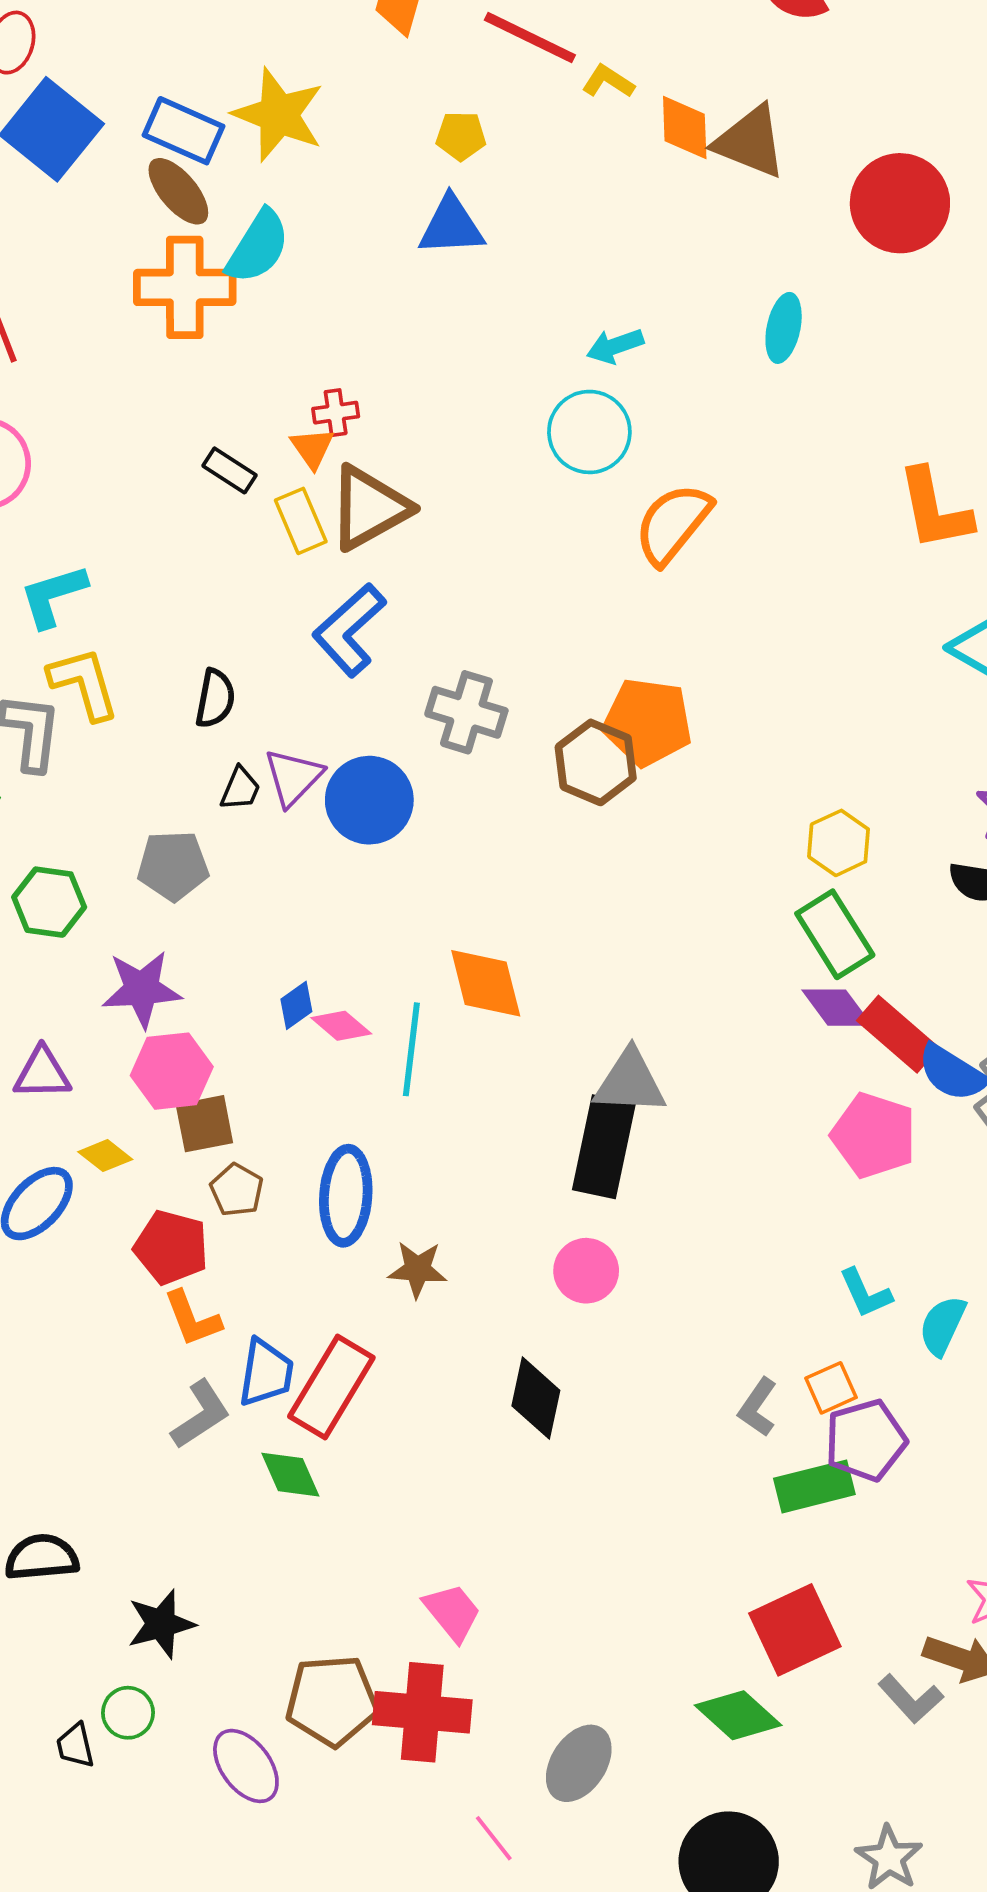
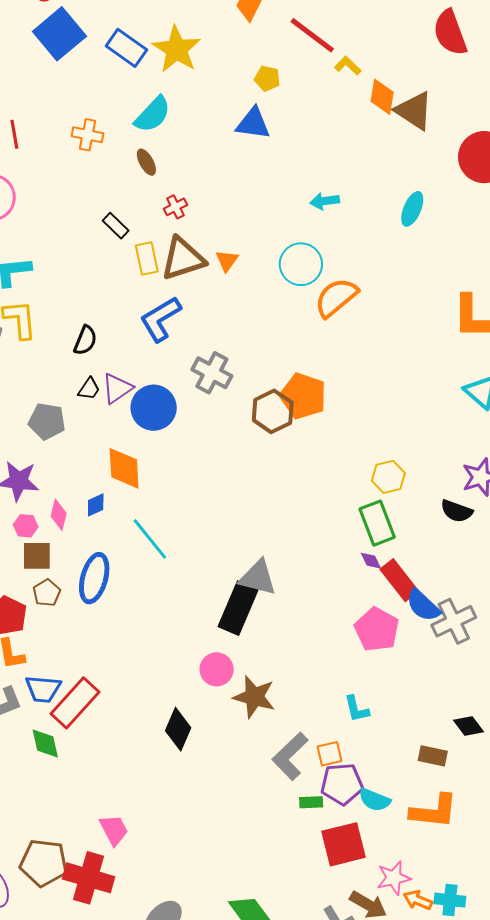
brown ellipse: (178, 191) -> (146, 162), moved, size x0.7
orange cross: (185, 287) -> (88, 135), moved, size x0.6
red cross: (336, 413) -> (175, 207), turned -30
cyan circle: (589, 432) -> (301, 264), moved
orange triangle: (312, 448) -> (227, 261), moved
orange diamond: (486, 983) -> (124, 468), moved
purple diamond: (837, 1008) -> (371, 561), size x0.6
pink diamond: (341, 1026) -> (59, 515), moved, turned 52
cyan line: (411, 1049) -> (150, 539), turned -57
pink hexagon: (172, 1071) -> (26, 526), size x0.6
blue ellipse: (346, 1196) -> (94, 578), moved
brown star: (418, 1269) -> (254, 697), moved, size x1.4
cyan semicircle: (942, 1326) -> (375, 800), moved, turned -104
blue trapezoid: (266, 1373) -> (43, 689), turned 75
gray L-shape: (758, 1407) -> (290, 756), size x1.6
green rectangle: (814, 1486) -> (311, 802), size x0.6
red square: (795, 1630) -> (343, 844), moved

